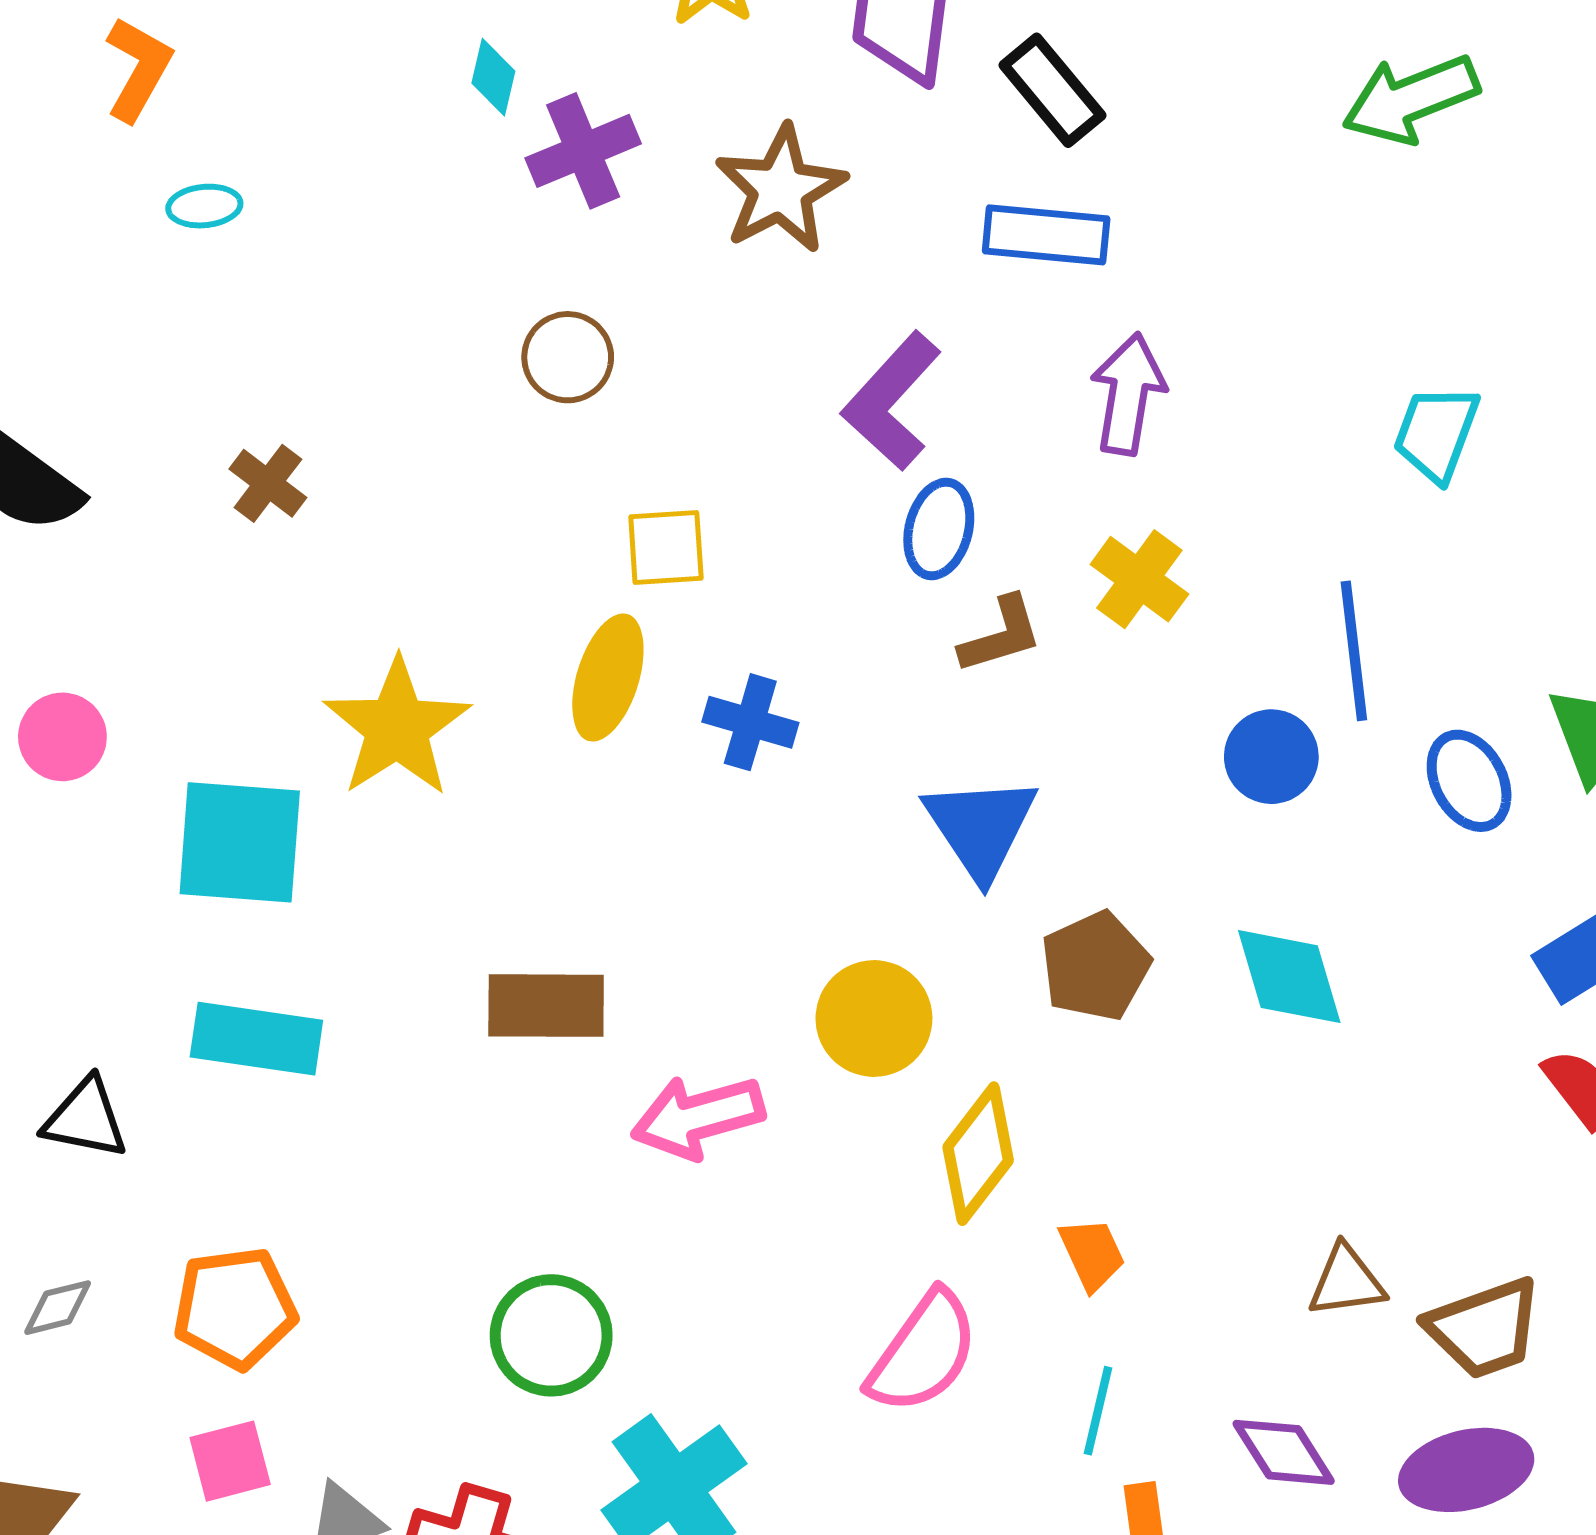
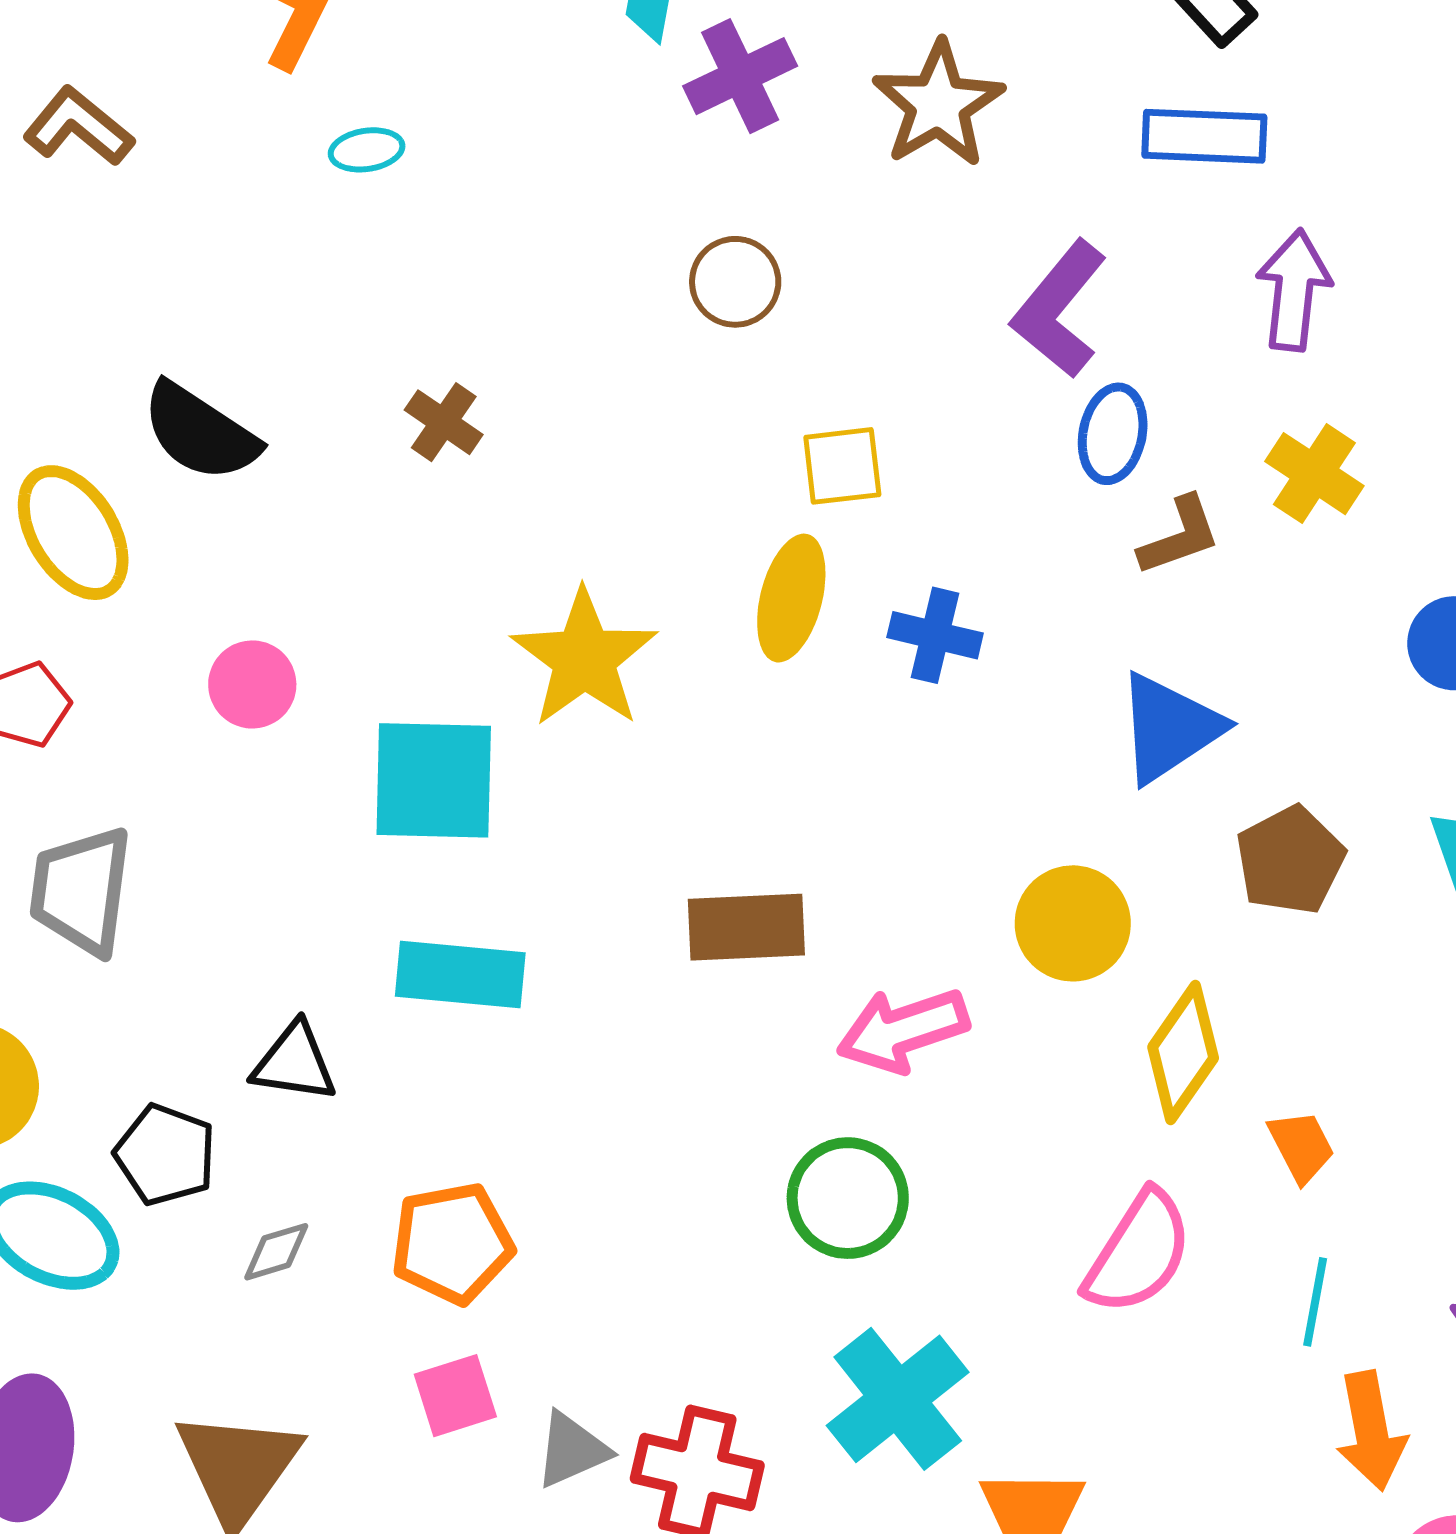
blue triangle: (981, 827) -> (1169, 728), turned 33
green circle: (551, 1335) -> (848, 1198), moved

